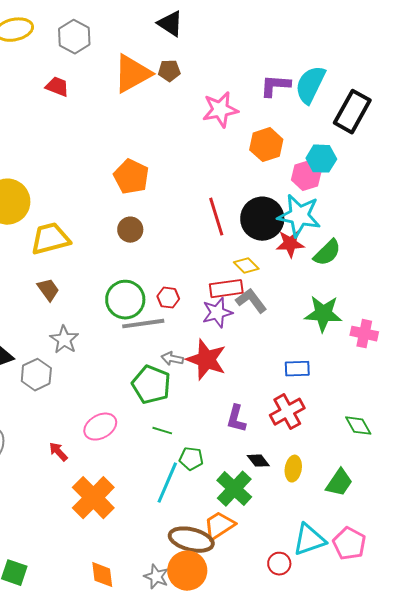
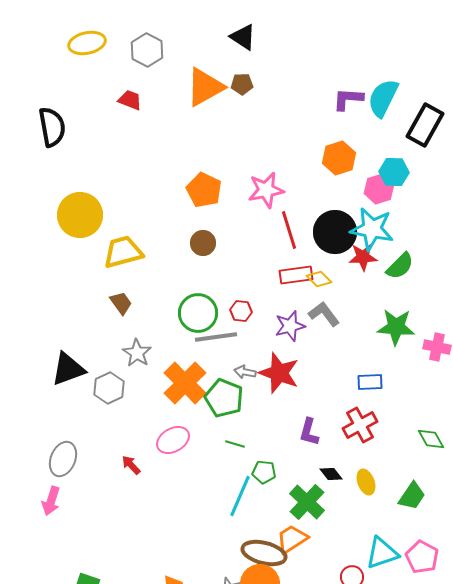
pink star: (220, 110) -> (266, 190), moved
red rectangle: (226, 289) -> (296, 275), moved
yellow ellipse: (293, 469) -> (366, 482), turned -30
orange cross: (93, 498) -> (185, 383), moved

